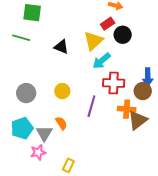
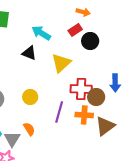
yellow triangle: (93, 41) -> (61, 63), moved
cyan arrow: (102, 61) -> (41, 33), moved, turned 72
brown circle: (143, 91) -> (96, 97), moved
orange cross: (127, 109) -> (84, 115), moved

